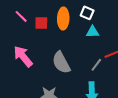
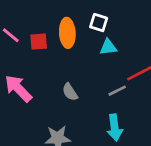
gray semicircle: (61, 63) -> (70, 92), size x0.6
gray line: (96, 65) -> (117, 91), turned 32

